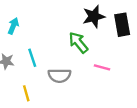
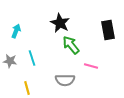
black star: (94, 16) -> (60, 23), moved, turned -30
gray semicircle: (59, 76) -> (65, 80), moved

